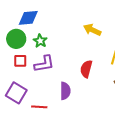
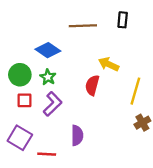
blue diamond: (28, 18) -> (48, 50), moved, turned 40
purple L-shape: (44, 64) -> (53, 104), turned -35
red semicircle: (86, 69) -> (92, 85), moved

